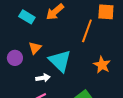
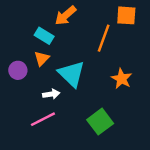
cyan rectangle: (27, 17) -> (44, 36), moved

